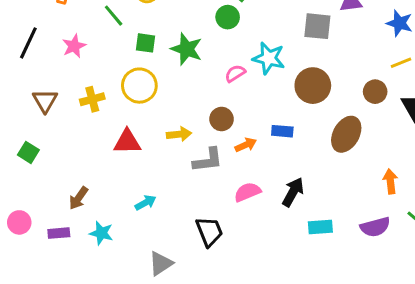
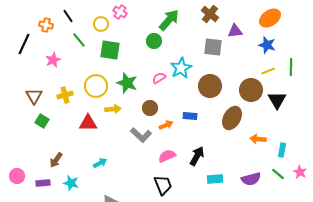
black line: (28, 43) -> (24, 44), moved
green square: (145, 43) -> (110, 50), moved, size x1.5
green star: (187, 49) -> (127, 83), moved
cyan star: (269, 58) -> (181, 68), turned 30
brown circle: (375, 92) -> (251, 90), size x1.5
yellow arrow: (179, 134) -> (113, 109), moved
green square: (28, 152) -> (42, 121), moved
gray L-shape: (208, 160) -> (141, 135), turned 50
orange arrow: (390, 181) -> (258, 139), moved, turned -77
black trapezoid: (209, 232) -> (163, 185), moved

